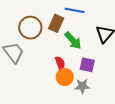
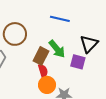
brown rectangle: (56, 23) -> (41, 56), moved
purple square: (87, 65) -> (78, 62), moved

